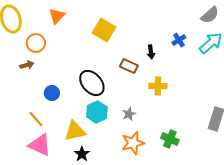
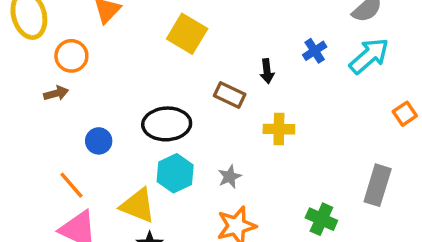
black ellipse: (92, 83) -> (167, 124), turned -52
yellow triangle: (75, 131) -> (138, 206), turned 35
green cross: (170, 139) -> (321, 219), moved

